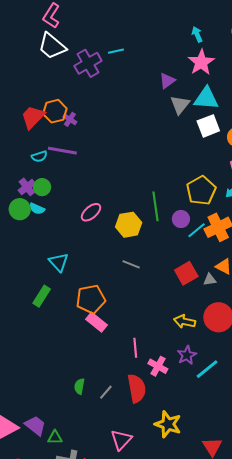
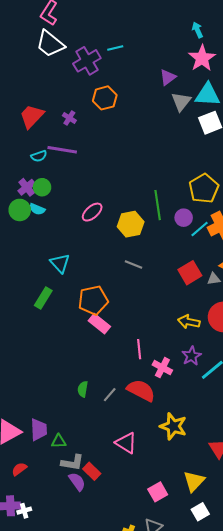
orange hexagon: (55, 111) -> (105, 98), moved
red semicircle: (137, 388) -> (141, 390), turned -52
purple trapezoid: (35, 426) -> (39, 430), turned 50
pink triangle: (121, 440) -> (126, 443), turned -40

